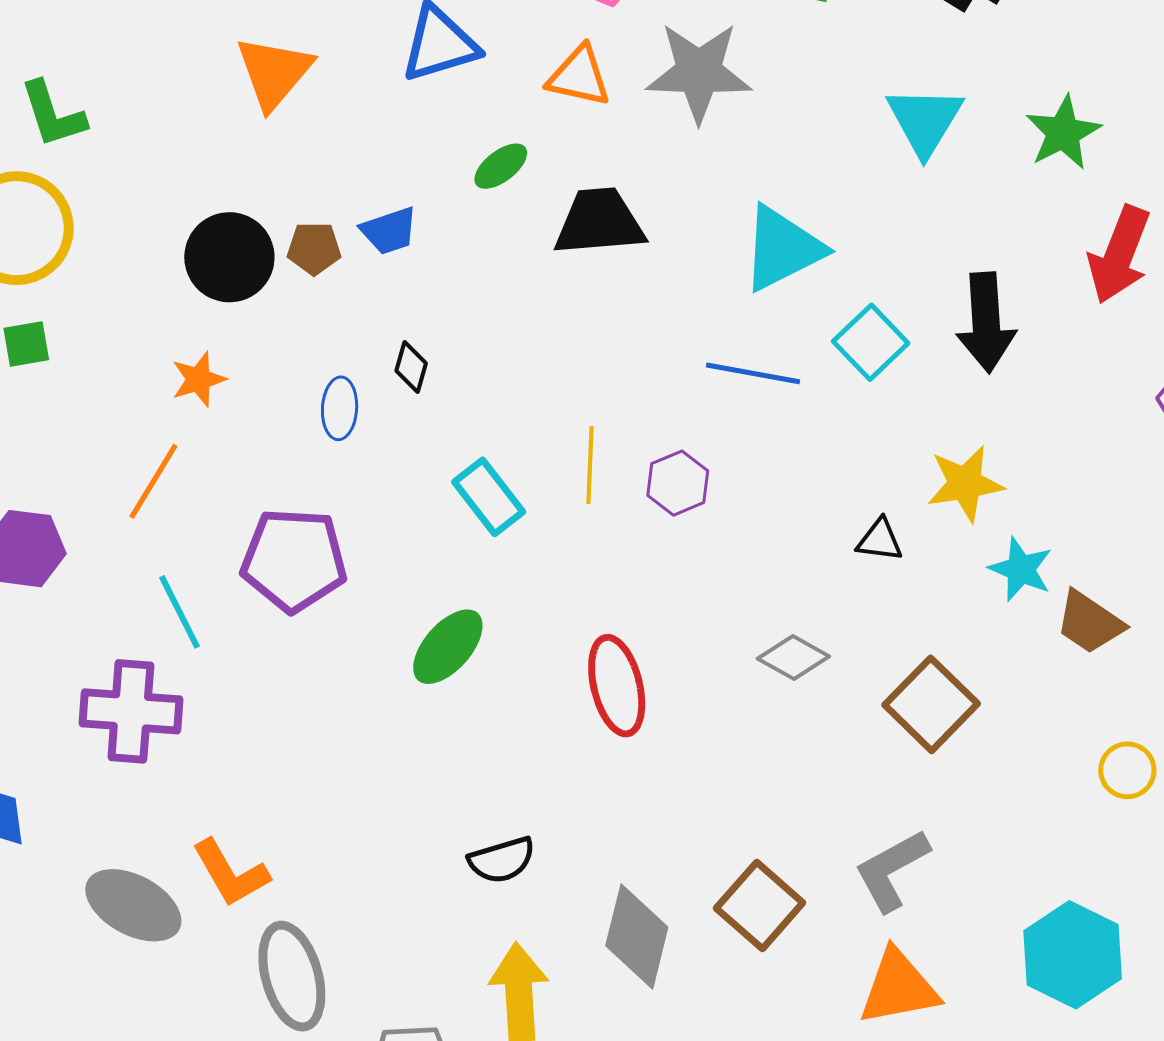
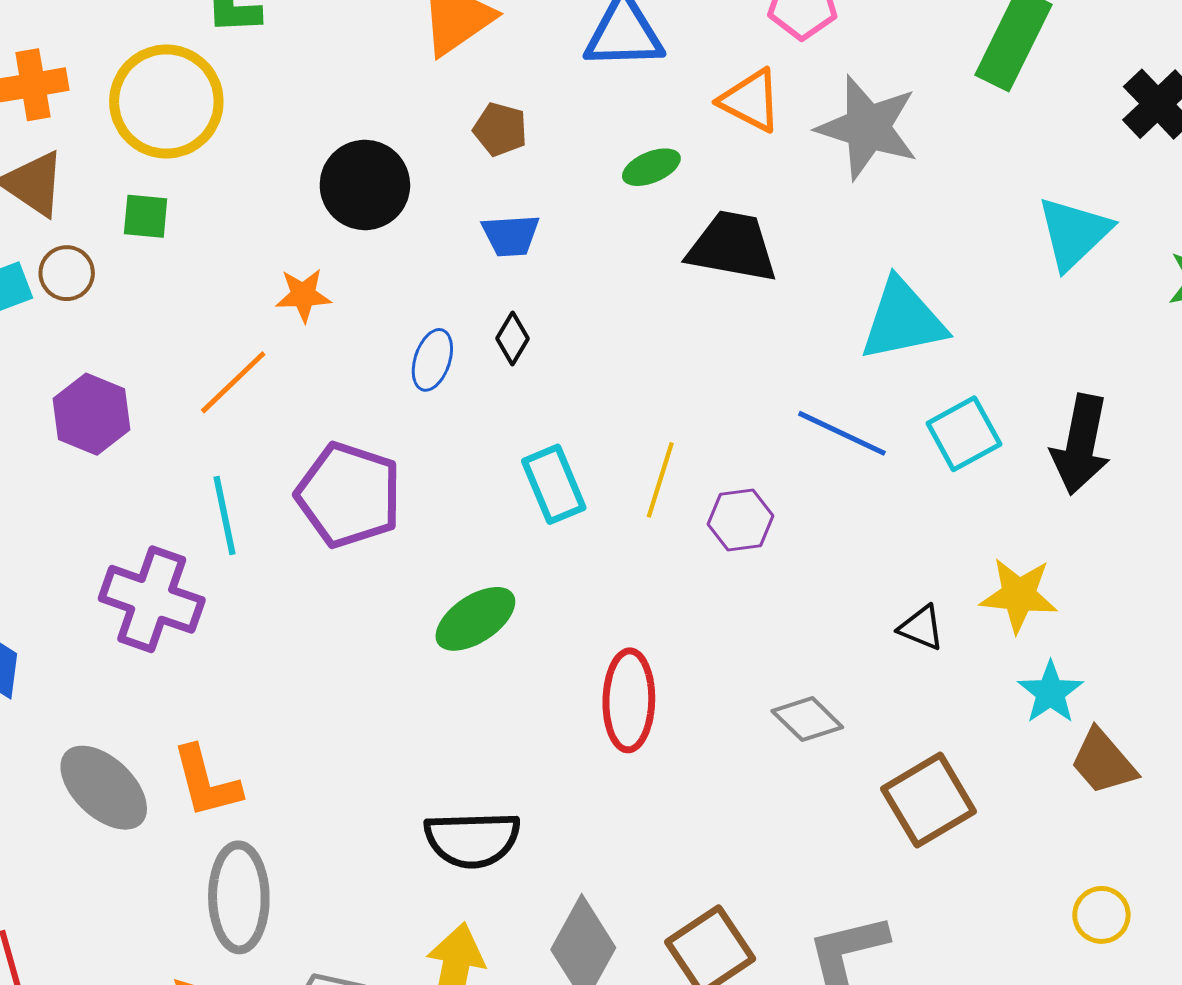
blue trapezoid: (389, 231) -> (511, 235), moved
brown pentagon: (314, 248) -> (500, 129), moved
black semicircle: (502, 860) -> (472, 839), size x1.4

